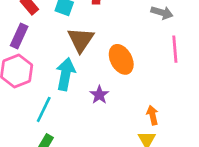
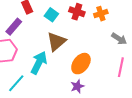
orange ellipse: (121, 59) -> (81, 64), turned 50
purple star: (99, 95) -> (77, 86), moved

